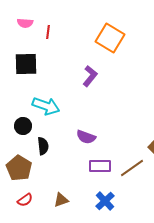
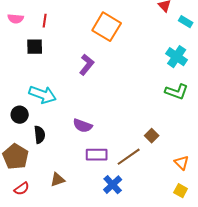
pink semicircle: (25, 23) -> (16, 19), moved
black square: (26, 64) -> (35, 47), moved, size x0.7
brown triangle: (61, 200) -> (58, 180), moved
blue cross: (105, 201) -> (113, 185), moved

